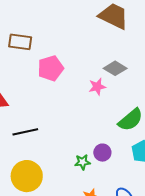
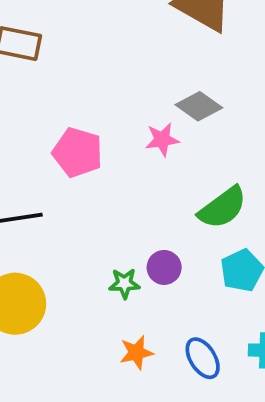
pink pentagon: (51, 68) -> (78, 152), moved, turned 30

